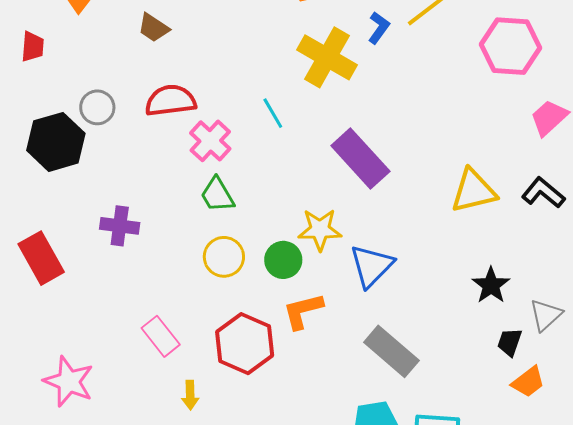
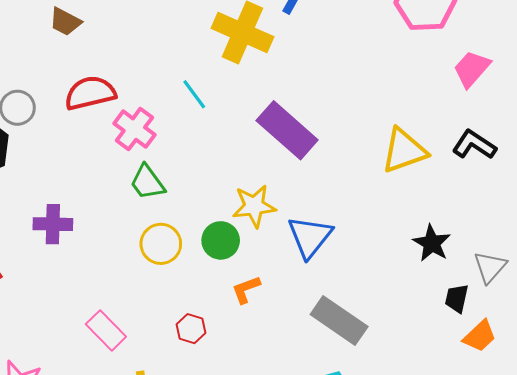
orange L-shape: (303, 311) -> (246, 289), size x0.7
red hexagon: (245, 344) -> (191, 329), size x0.5

